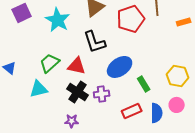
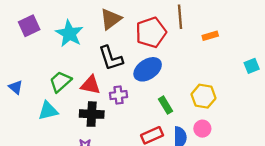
blue ellipse: (120, 67) -> (148, 69), moved
black cross: (78, 92) -> (92, 114), turned -30
purple cross: (102, 94) -> (119, 95), moved

